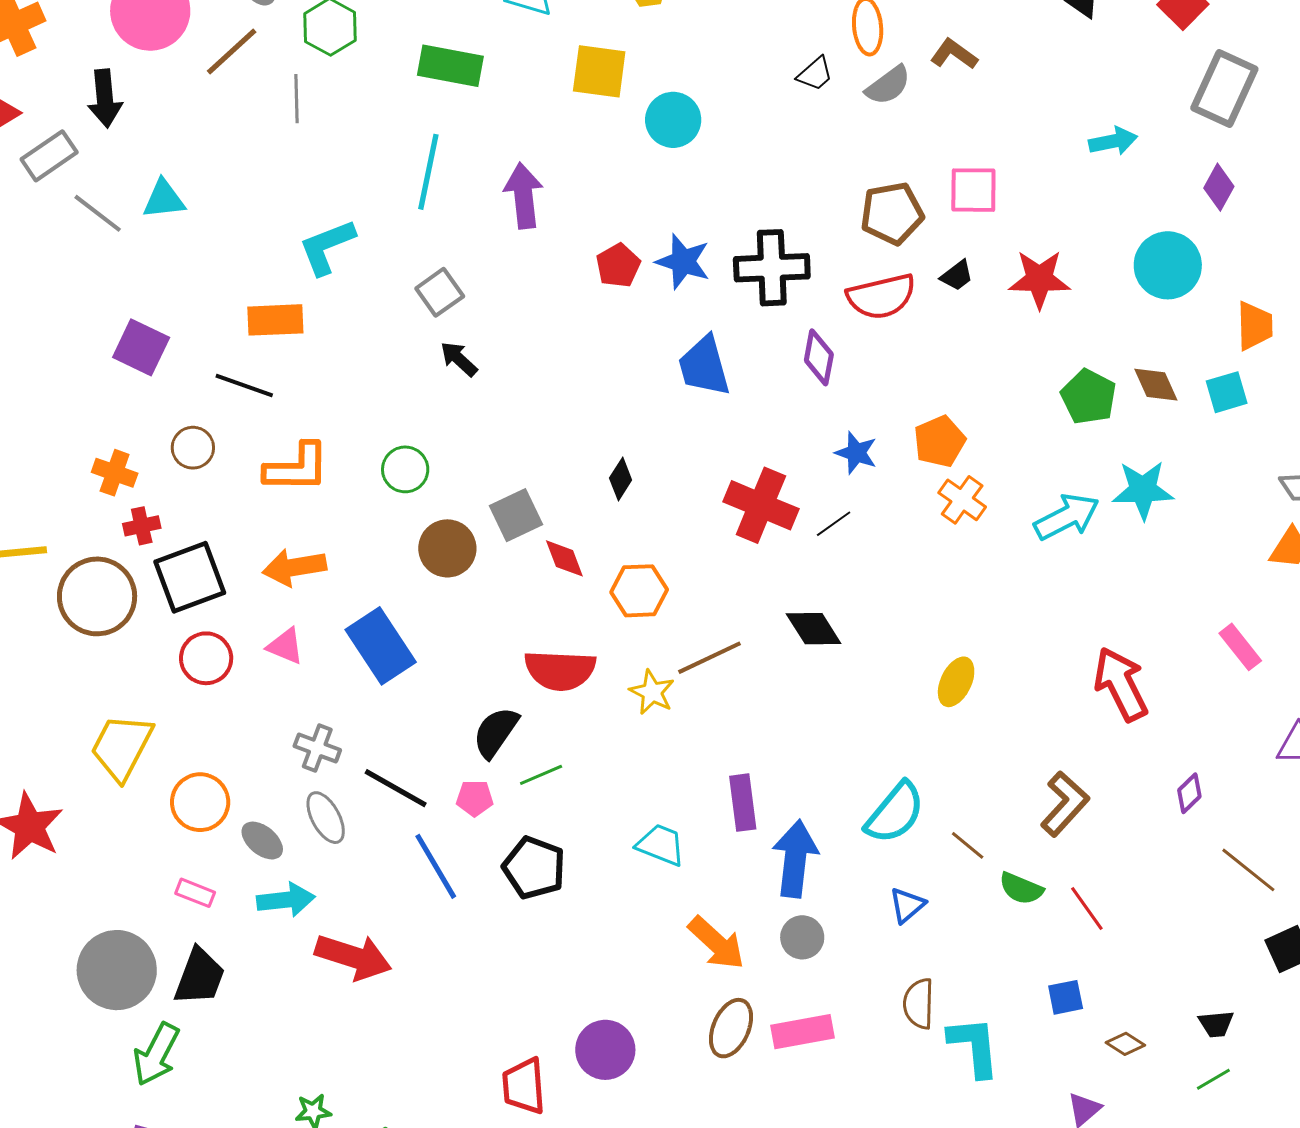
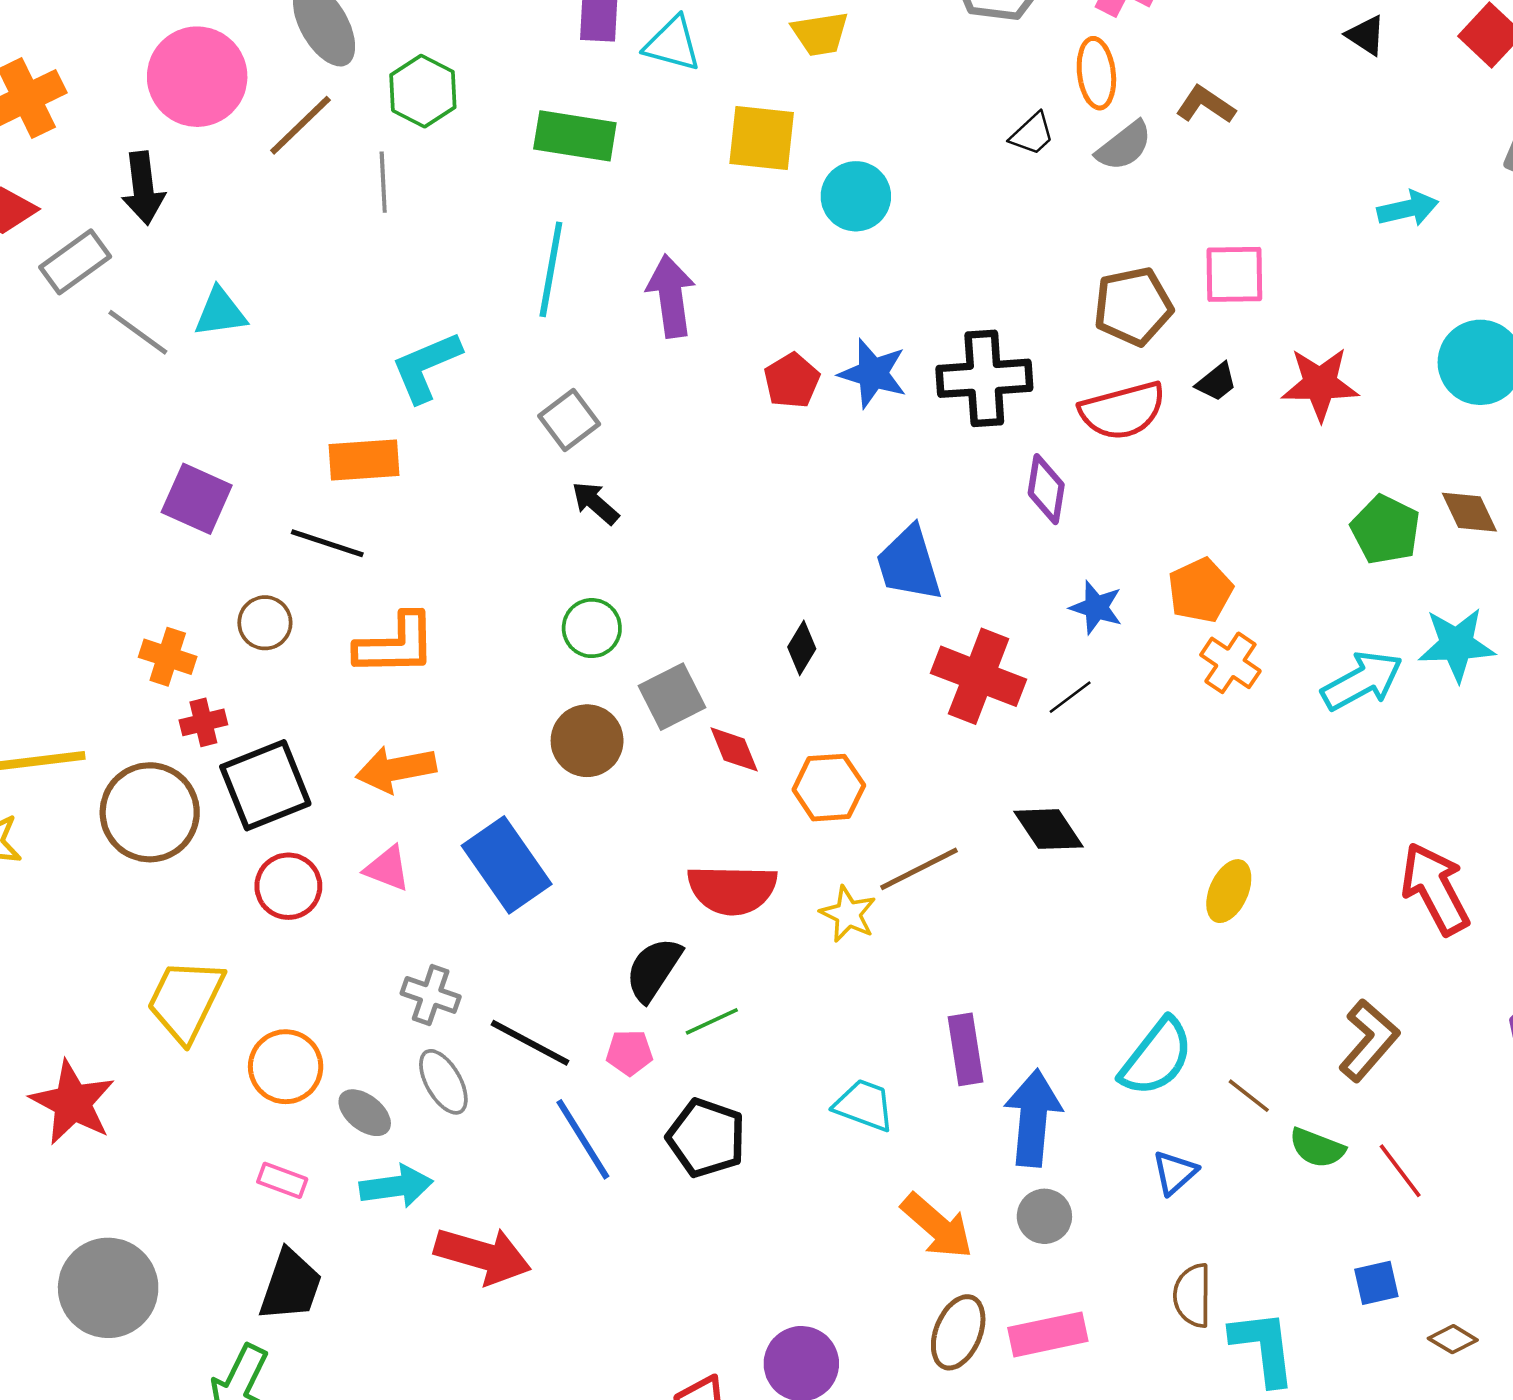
blue trapezoid: (704, 366) -> (909, 564), moved
green circle: (405, 469) -> (592, 628), moved
gray circle: (117, 970) -> (108, 1288), moved

